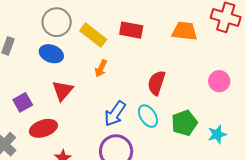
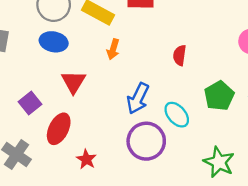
red semicircle: (156, 83) -> (180, 55), size x0.7
cyan ellipse: (148, 116) -> (177, 115), moved
red ellipse: (43, 128) -> (59, 129), turned -36

